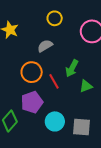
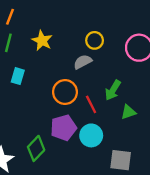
yellow circle: (55, 18) -> (95, 40), moved
cyan circle: (55, 121) -> (91, 135), moved

